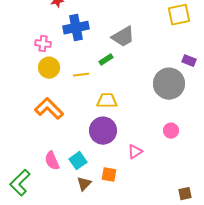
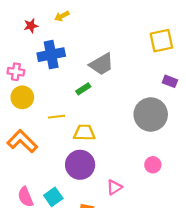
purple rectangle: (189, 61) -> (170, 81), moved
yellow line: (81, 75) -> (57, 117), moved

